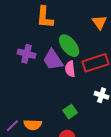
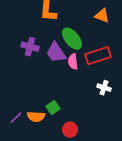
orange triangle: (99, 22) -> (102, 16), turned -35
green square: (70, 112) -> (53, 108), moved

